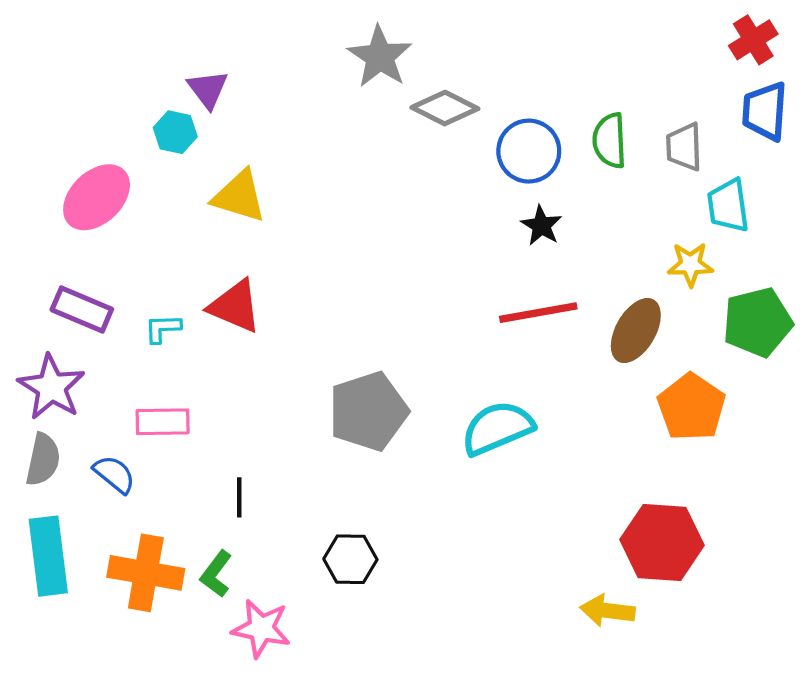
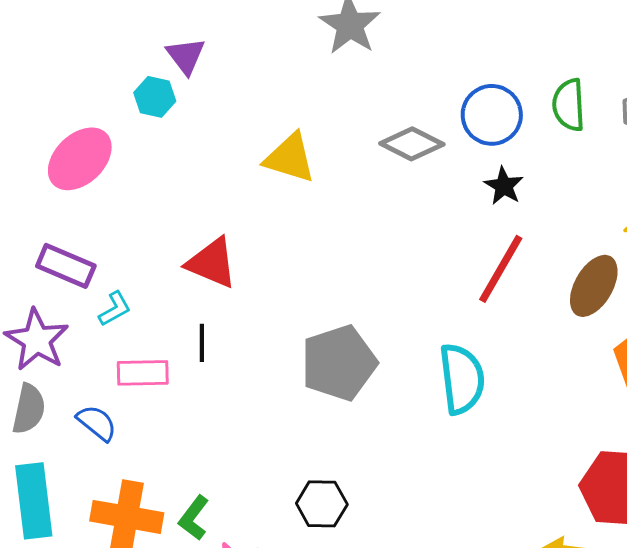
gray diamond: (445, 108) -> (412, 144), moved
yellow triangle: (239, 196) -> (290, 158), moved
red line: (538, 313) -> (501, 269), turned -50
cyan L-shape: (163, 328) -> (115, 309), moved, turned 153
cyan semicircle: (497, 428) -> (462, 379), turned 106
black line: (239, 497) -> (202, 343), moved

